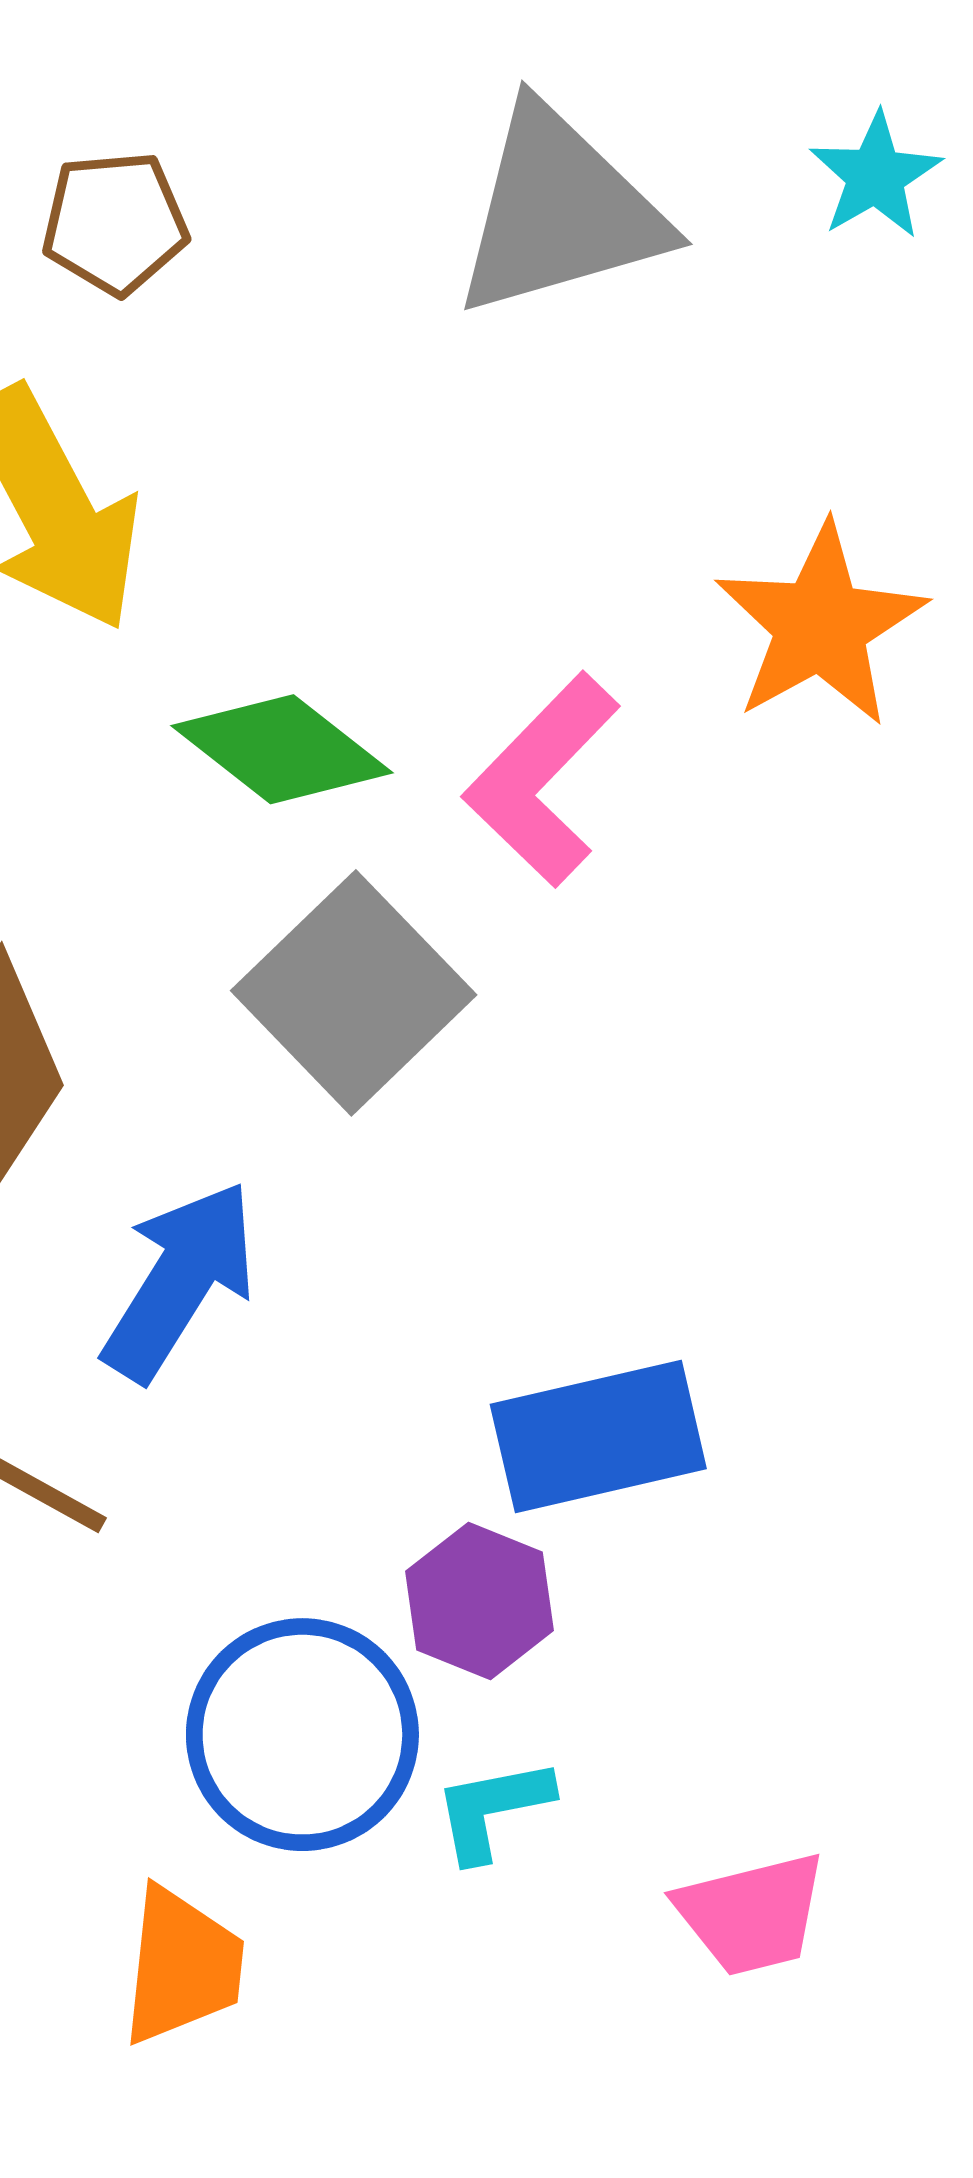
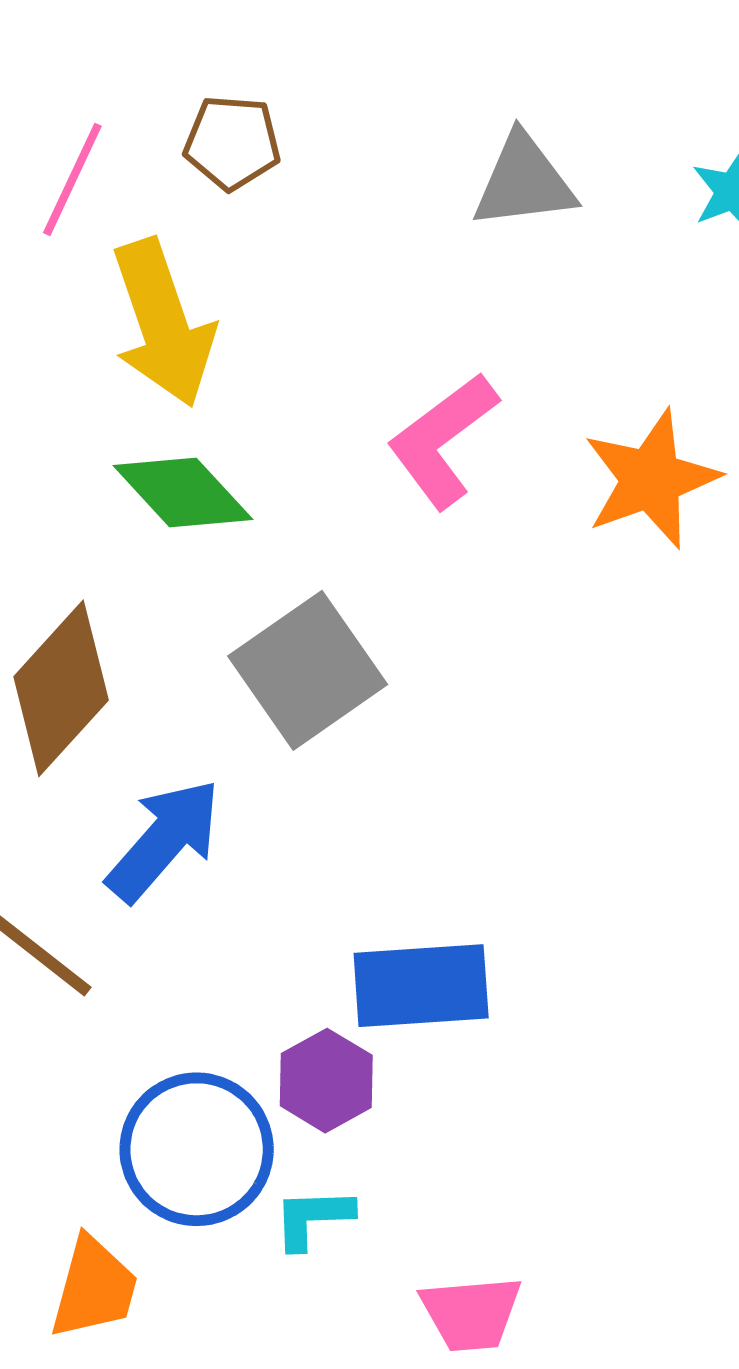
gray triangle: (560, 211) -> (524, 182), size x0.7
green diamond: (282, 749) -> (183, 493), moved
pink L-shape: (542, 780) -> (443, 440), moved

